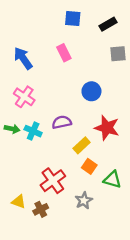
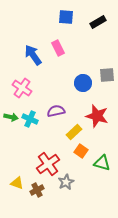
gray square: (118, 54) -> (107, 75), moved
blue arrow: (23, 58) -> (33, 55), moved
gray star: (84, 201) -> (66, 182), moved

